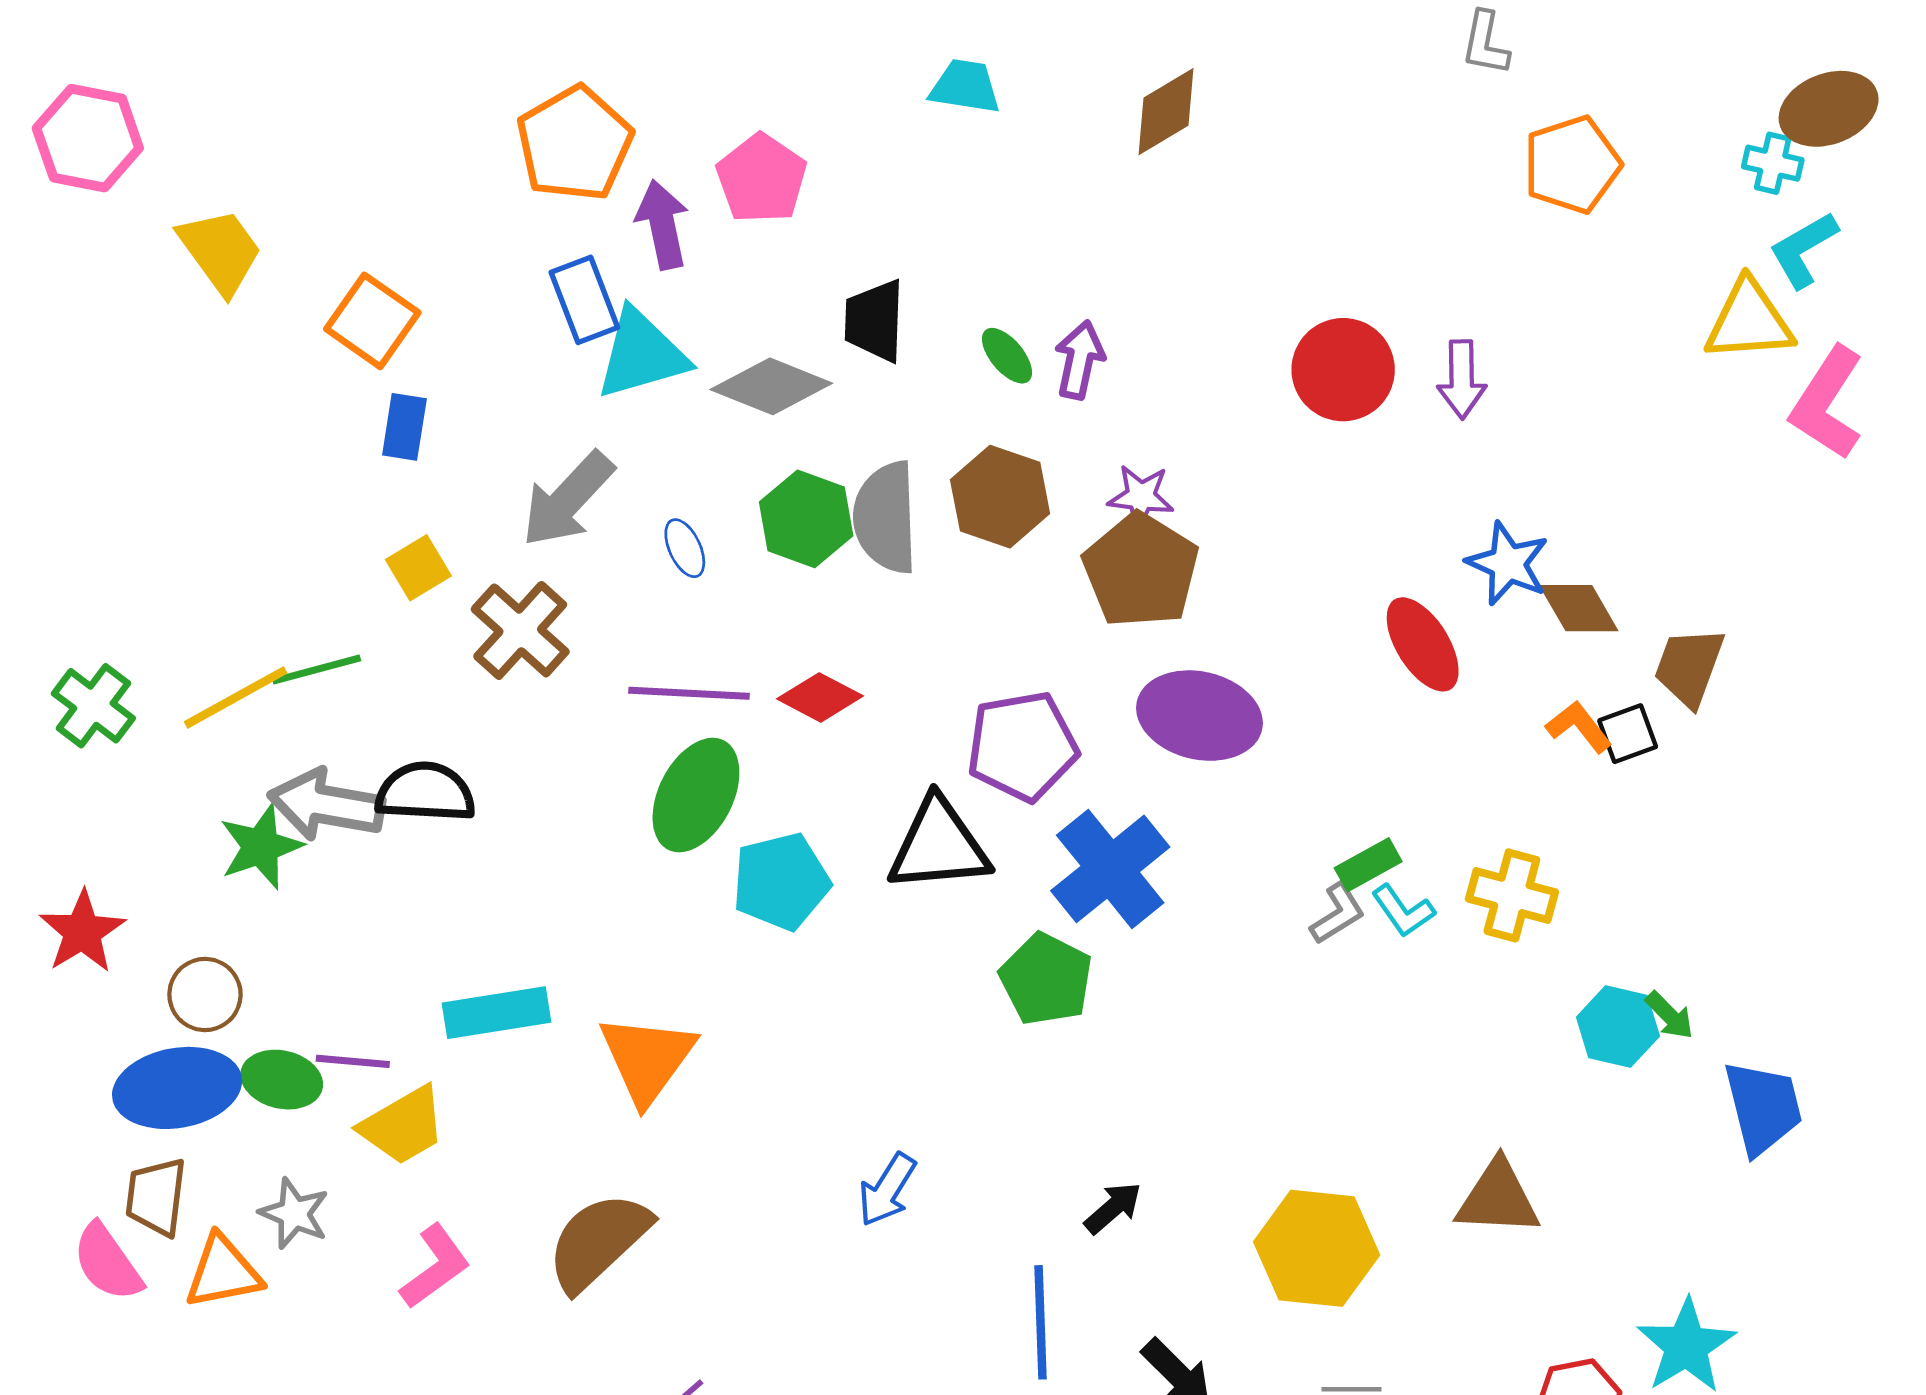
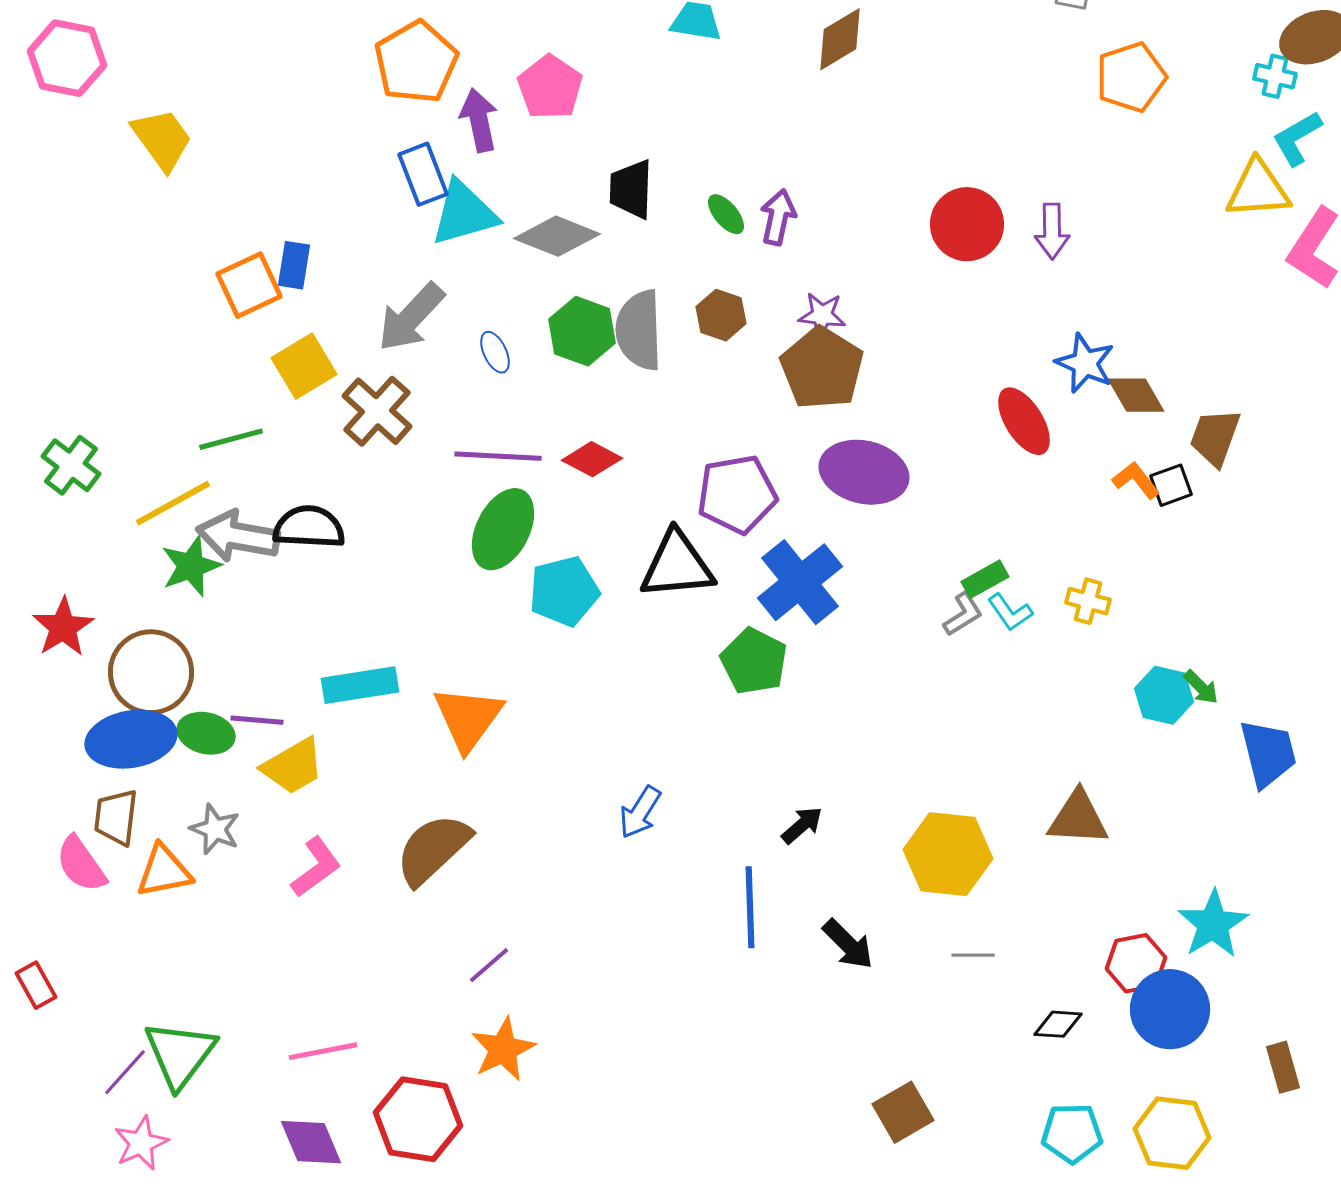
orange square: (372, 321) -> (249, 285), moved, turned 30
brown hexagon: (1000, 497) -> (721, 315), size x0.7
yellow square: (418, 568) -> (304, 366), size x1.4
yellow line: (236, 697) -> (173, 503), moved
yellow cross: (1512, 895) -> (1088, 601), size x0.7
brown circle: (205, 994) -> (151, 672), size x1.6

